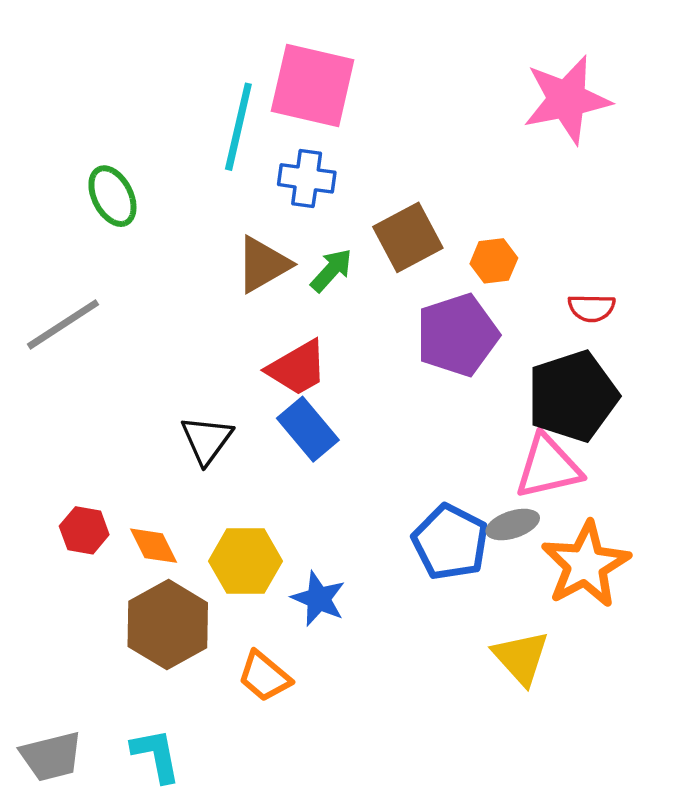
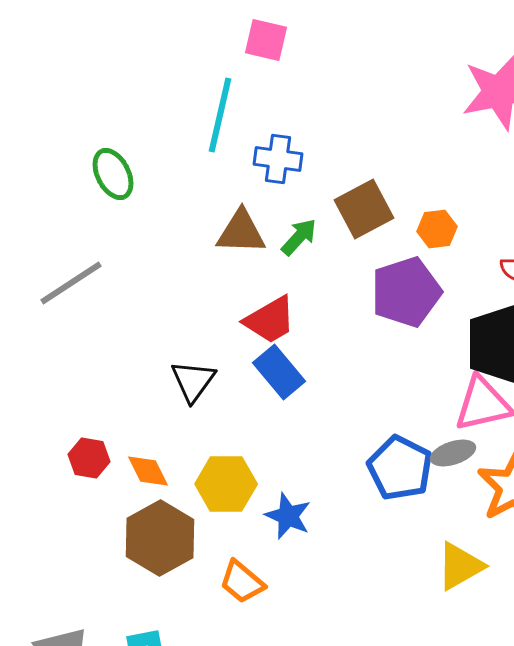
pink square: (313, 85) -> (266, 40), moved, size x0.6
brown triangle: (263, 264) -> (241, 232), turned 32
yellow triangle: (521, 658) -> (460, 566), turned 42

